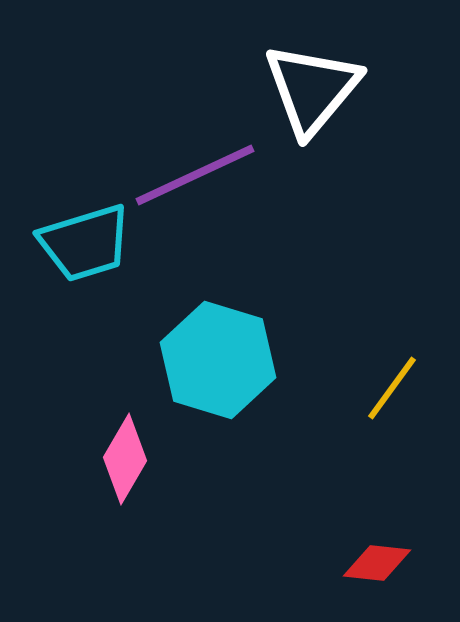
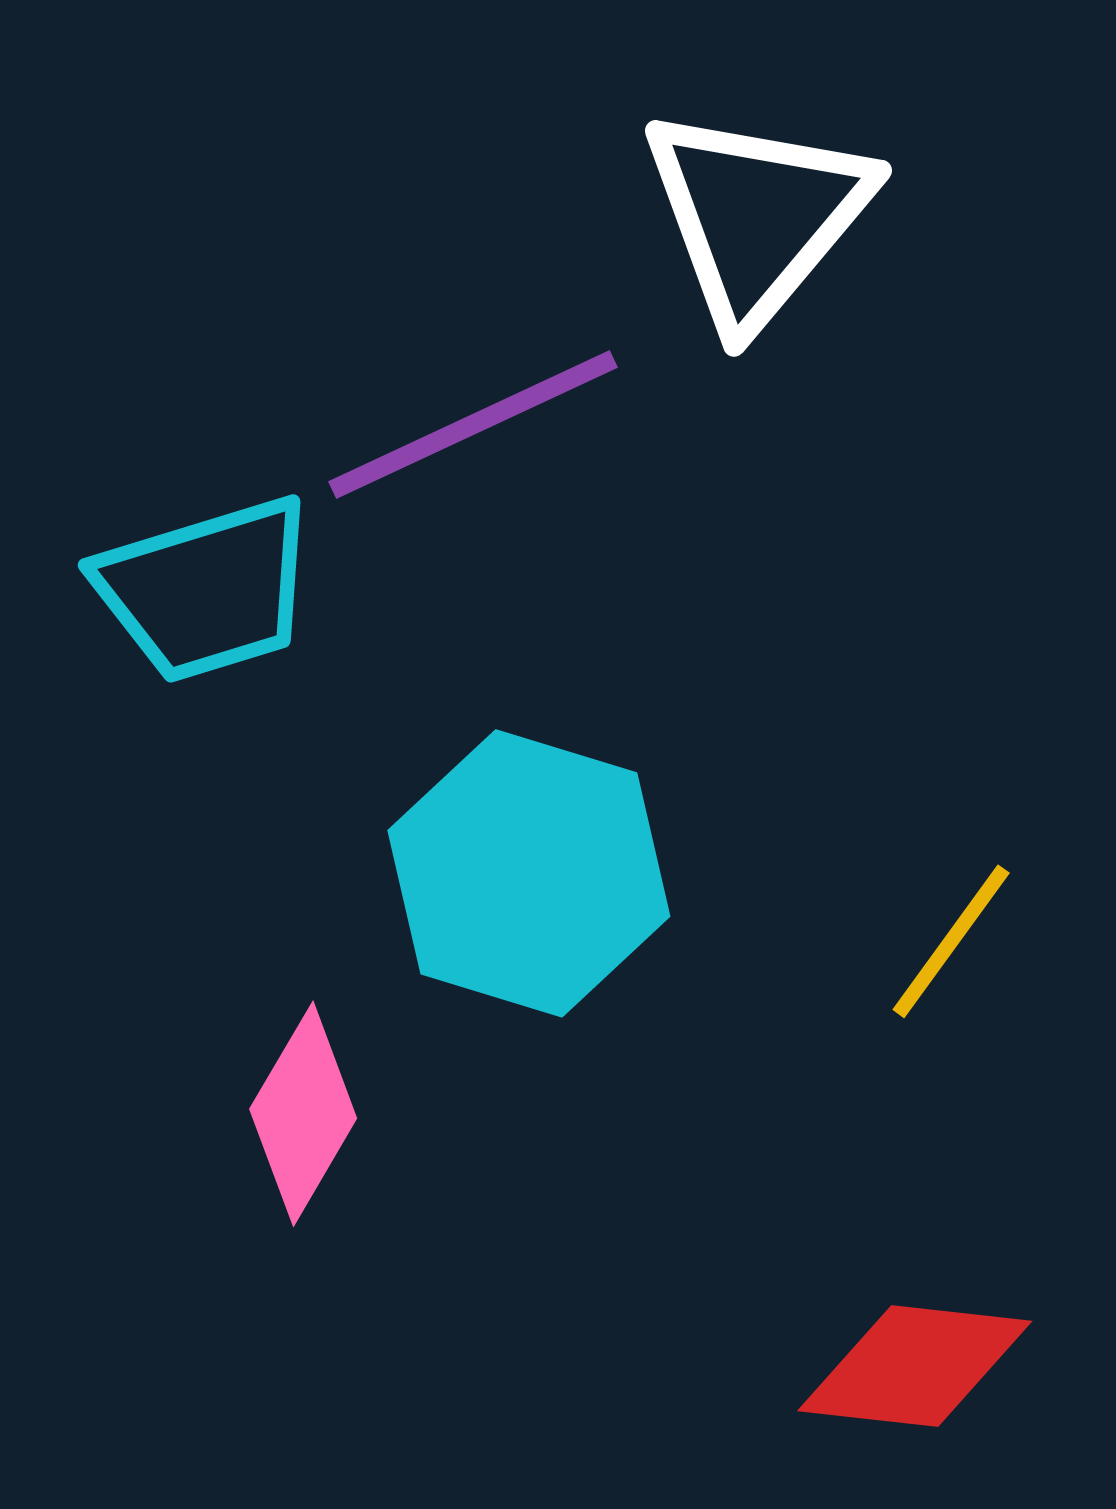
red diamond: (377, 563) -> (915, 1366), size x1.4

